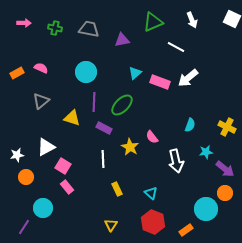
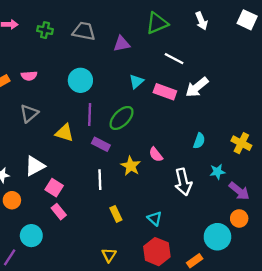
white line: (176, 47) -> (174, 59), moved
pink semicircle: (41, 68) -> (29, 76), turned 152

